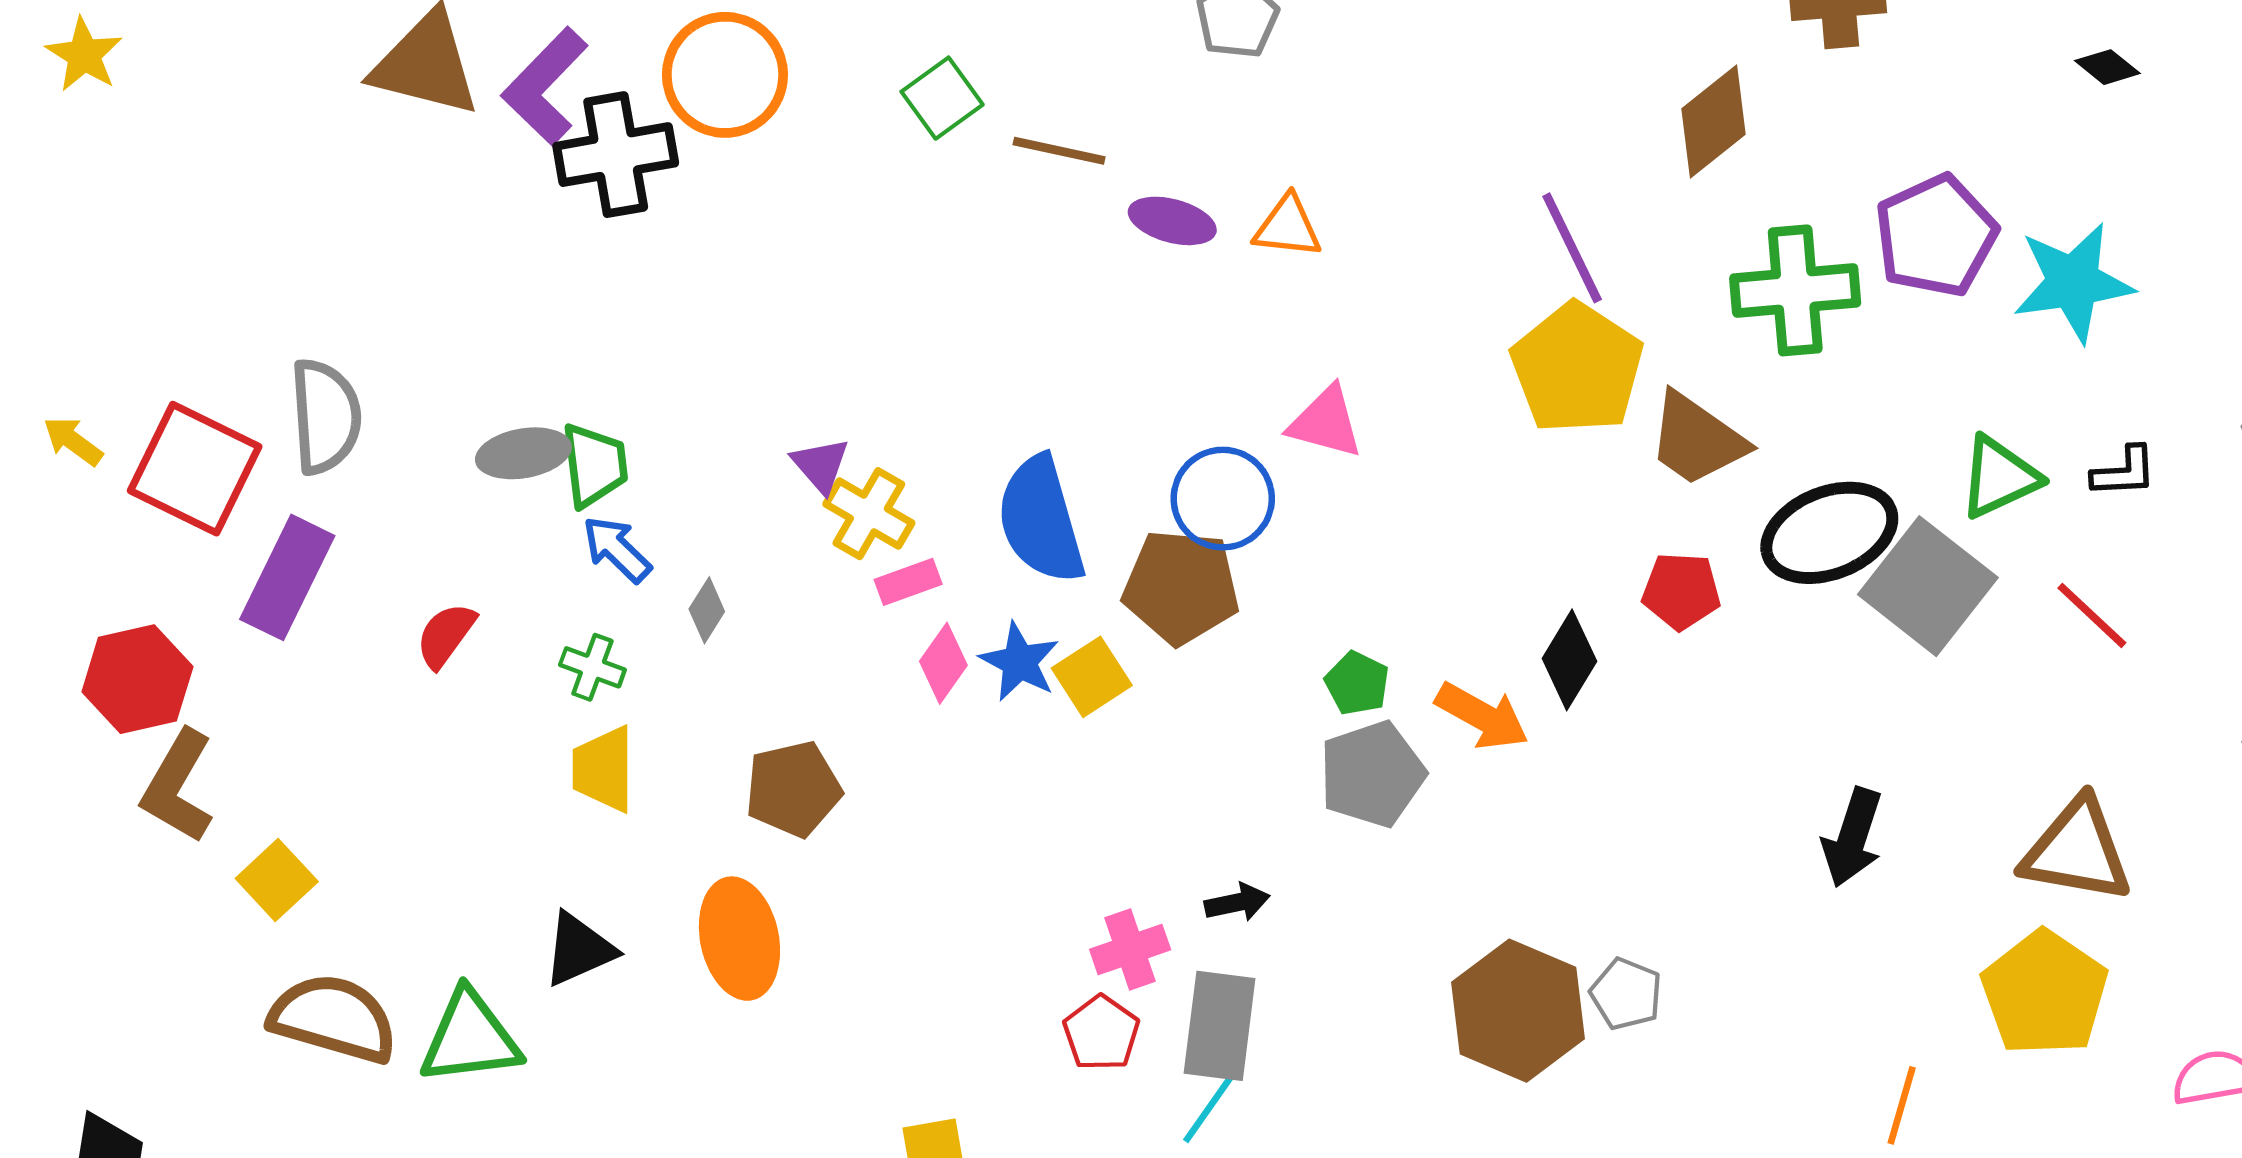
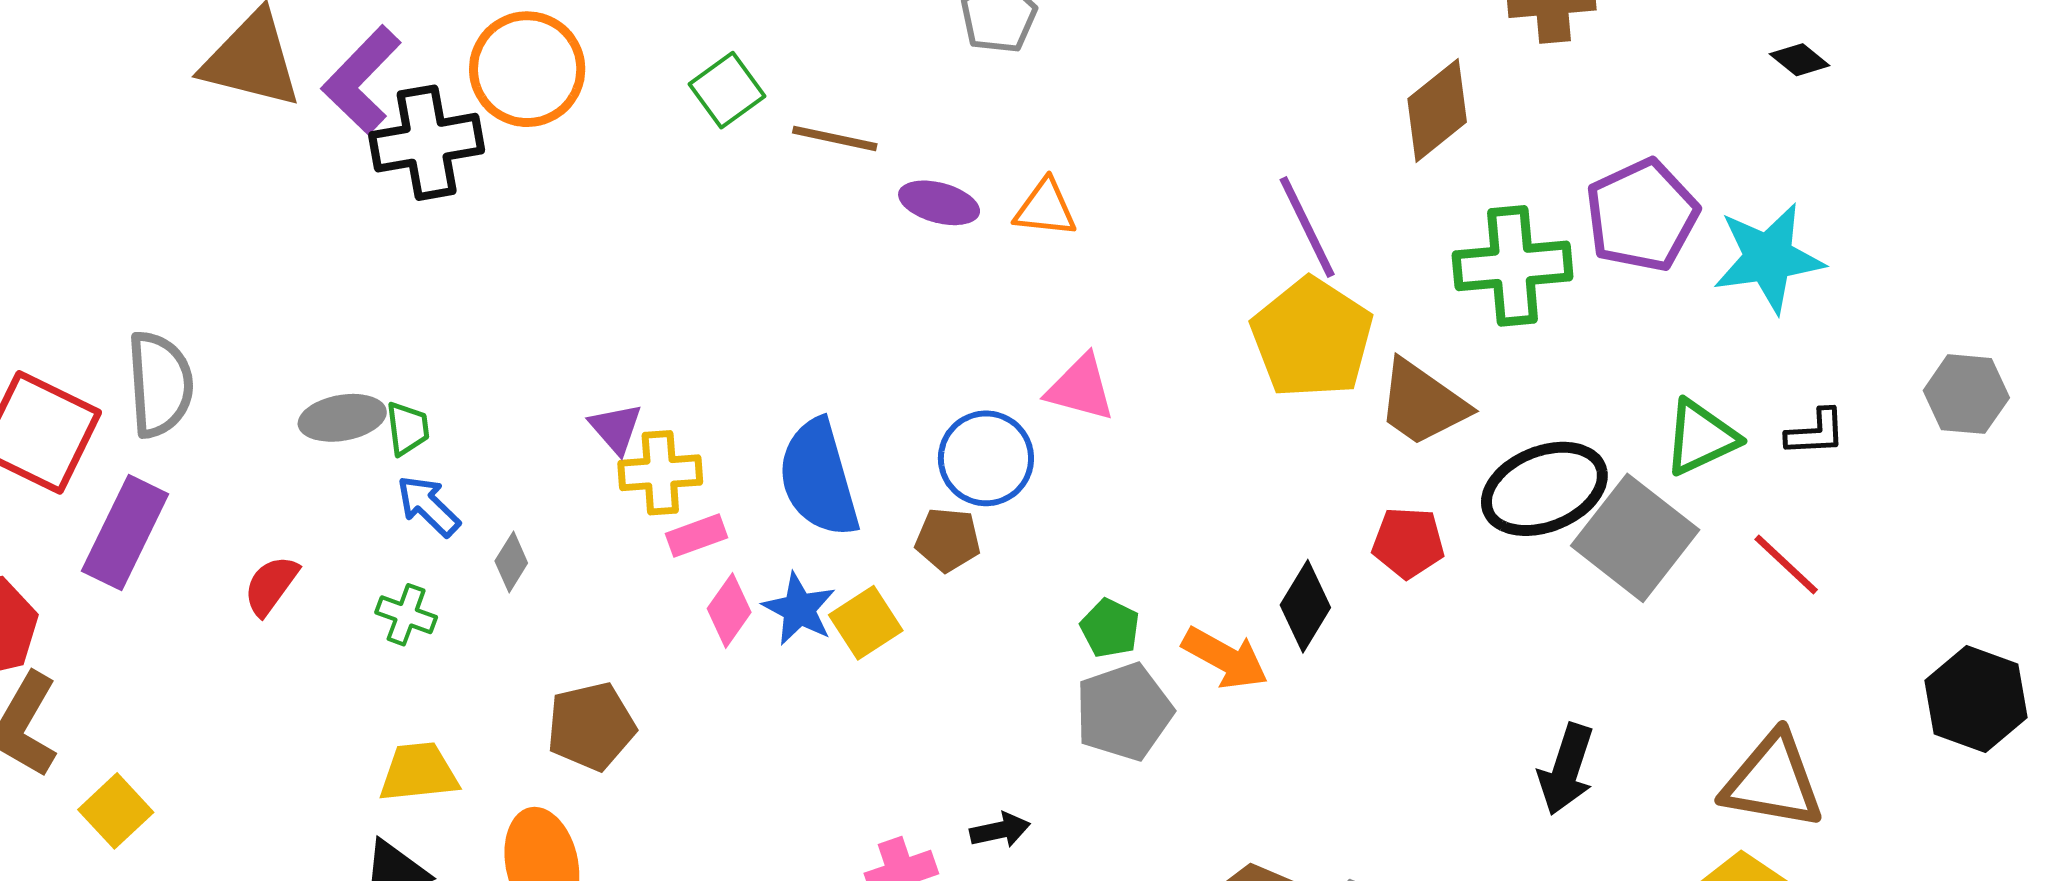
green trapezoid: (594, 465) -> (408, 429), size x0.7
yellow cross: (869, 514) -> (660, 473), turned -34
brown pentagon: (1181, 587) -> (948, 540), size x0.6
yellow trapezoid: (603, 769) -> (419, 772), moved, turned 84

